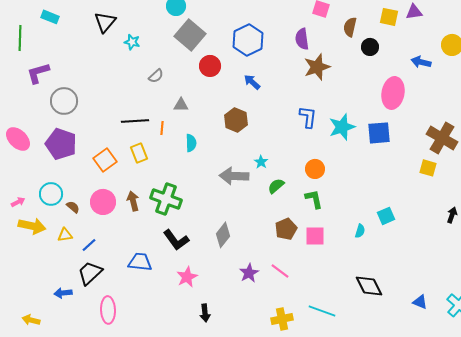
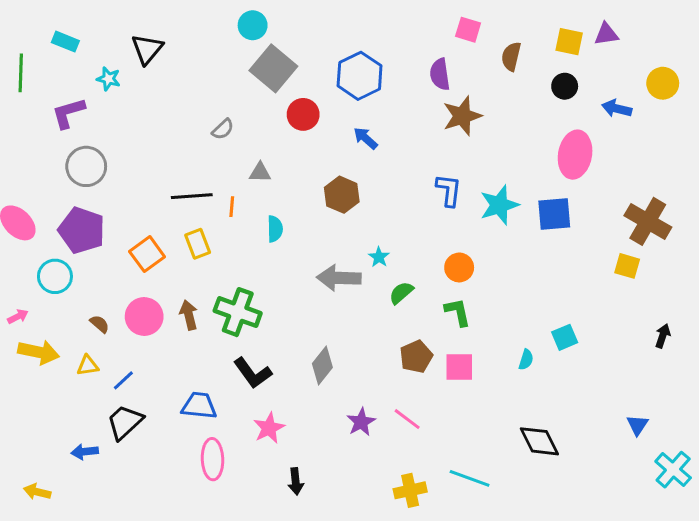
cyan star: (132, 42) -> (108, 79), moved
black circle: (370, 47) -> (565, 86), moved
purple L-shape: (38, 73) -> (68, 113), moved
cyan circle: (51, 194) -> (55, 276), moved
blue triangle: (420, 302) -> (637, 425), moved, turned 42
pink ellipse: (108, 310) -> (212, 459), moved

